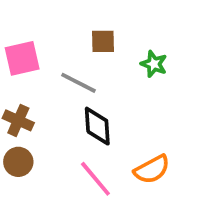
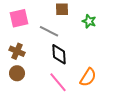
orange semicircle: (152, 169) -> (88, 77), turned -30

